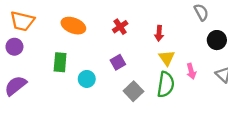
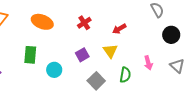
red arrow: (159, 33) -> (119, 29), turned 56
yellow triangle: (167, 58) -> (110, 51), moved
green semicircle: (166, 85) -> (125, 75), size x0.7

